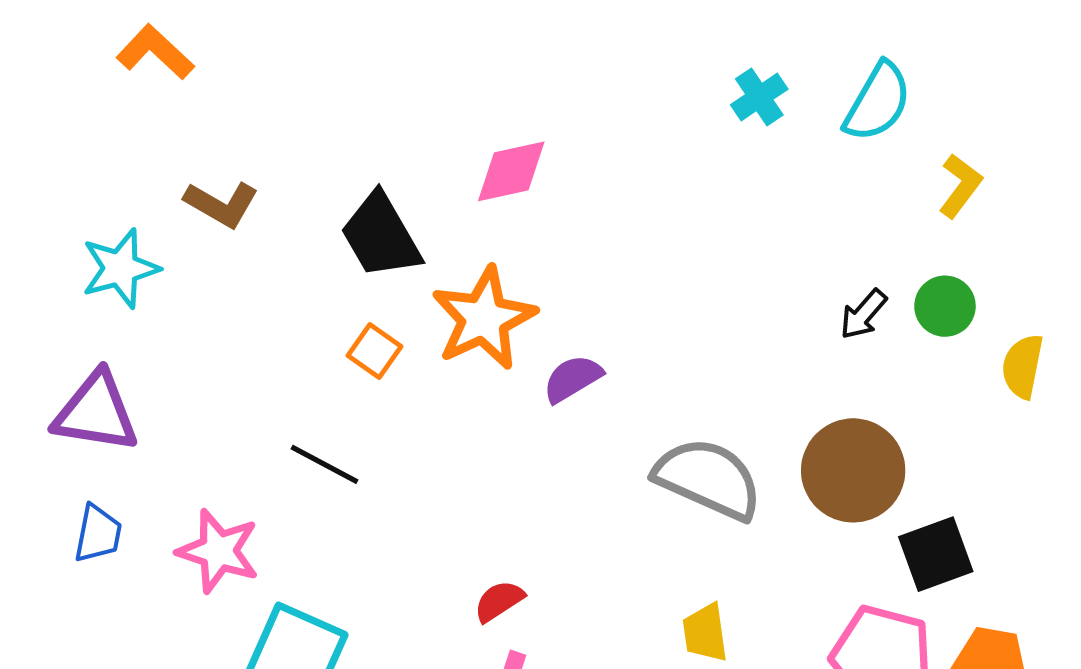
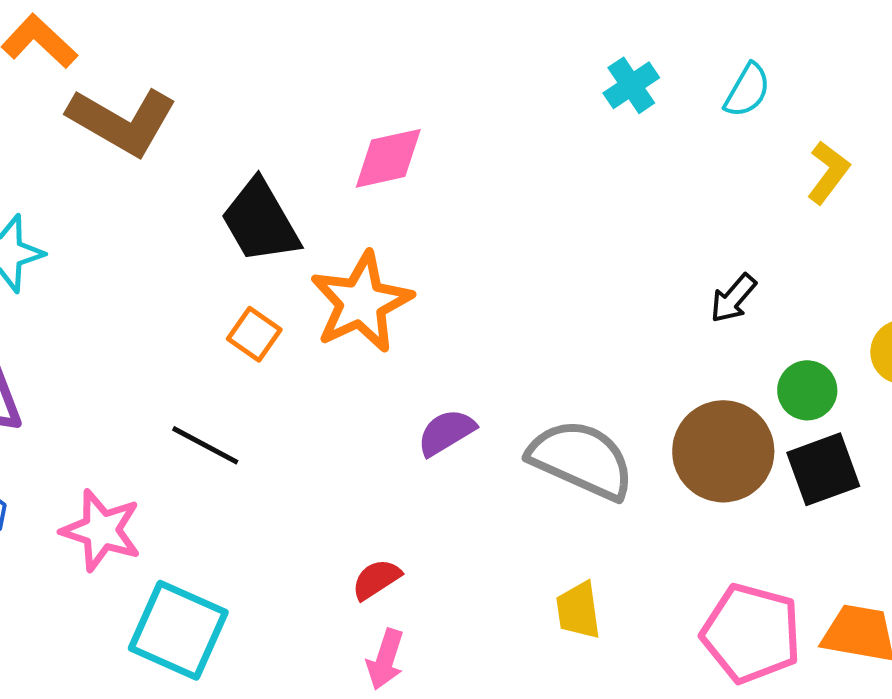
cyan semicircle: (878, 102) -> (747, 90), size x0.7
brown L-shape: (221, 204) -> (122, 121), moved, size x1.5
green circle: (945, 306) -> (807, 390), moved
purple semicircle: (573, 379) -> (446, 432), moved
black square: (936, 554) -> (823, 469), moved

